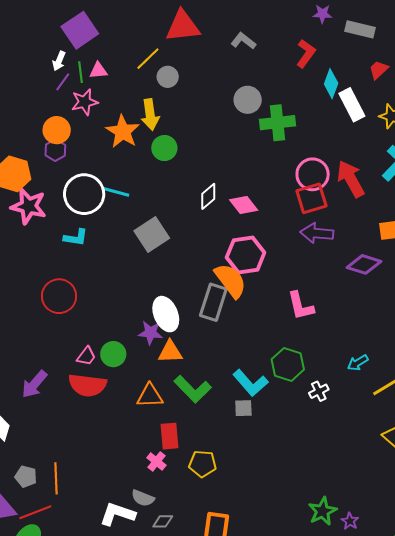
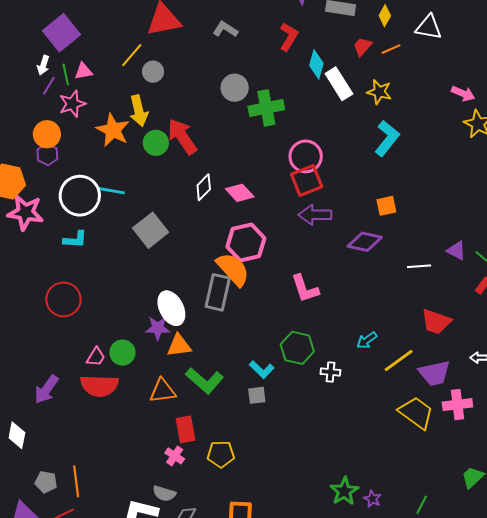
red arrow: (351, 179) -> (182, 137), moved
cyan L-shape: (250, 383) -> (262, 369), size x0.7
white cross: (319, 391) -> (330, 372), turned 36

